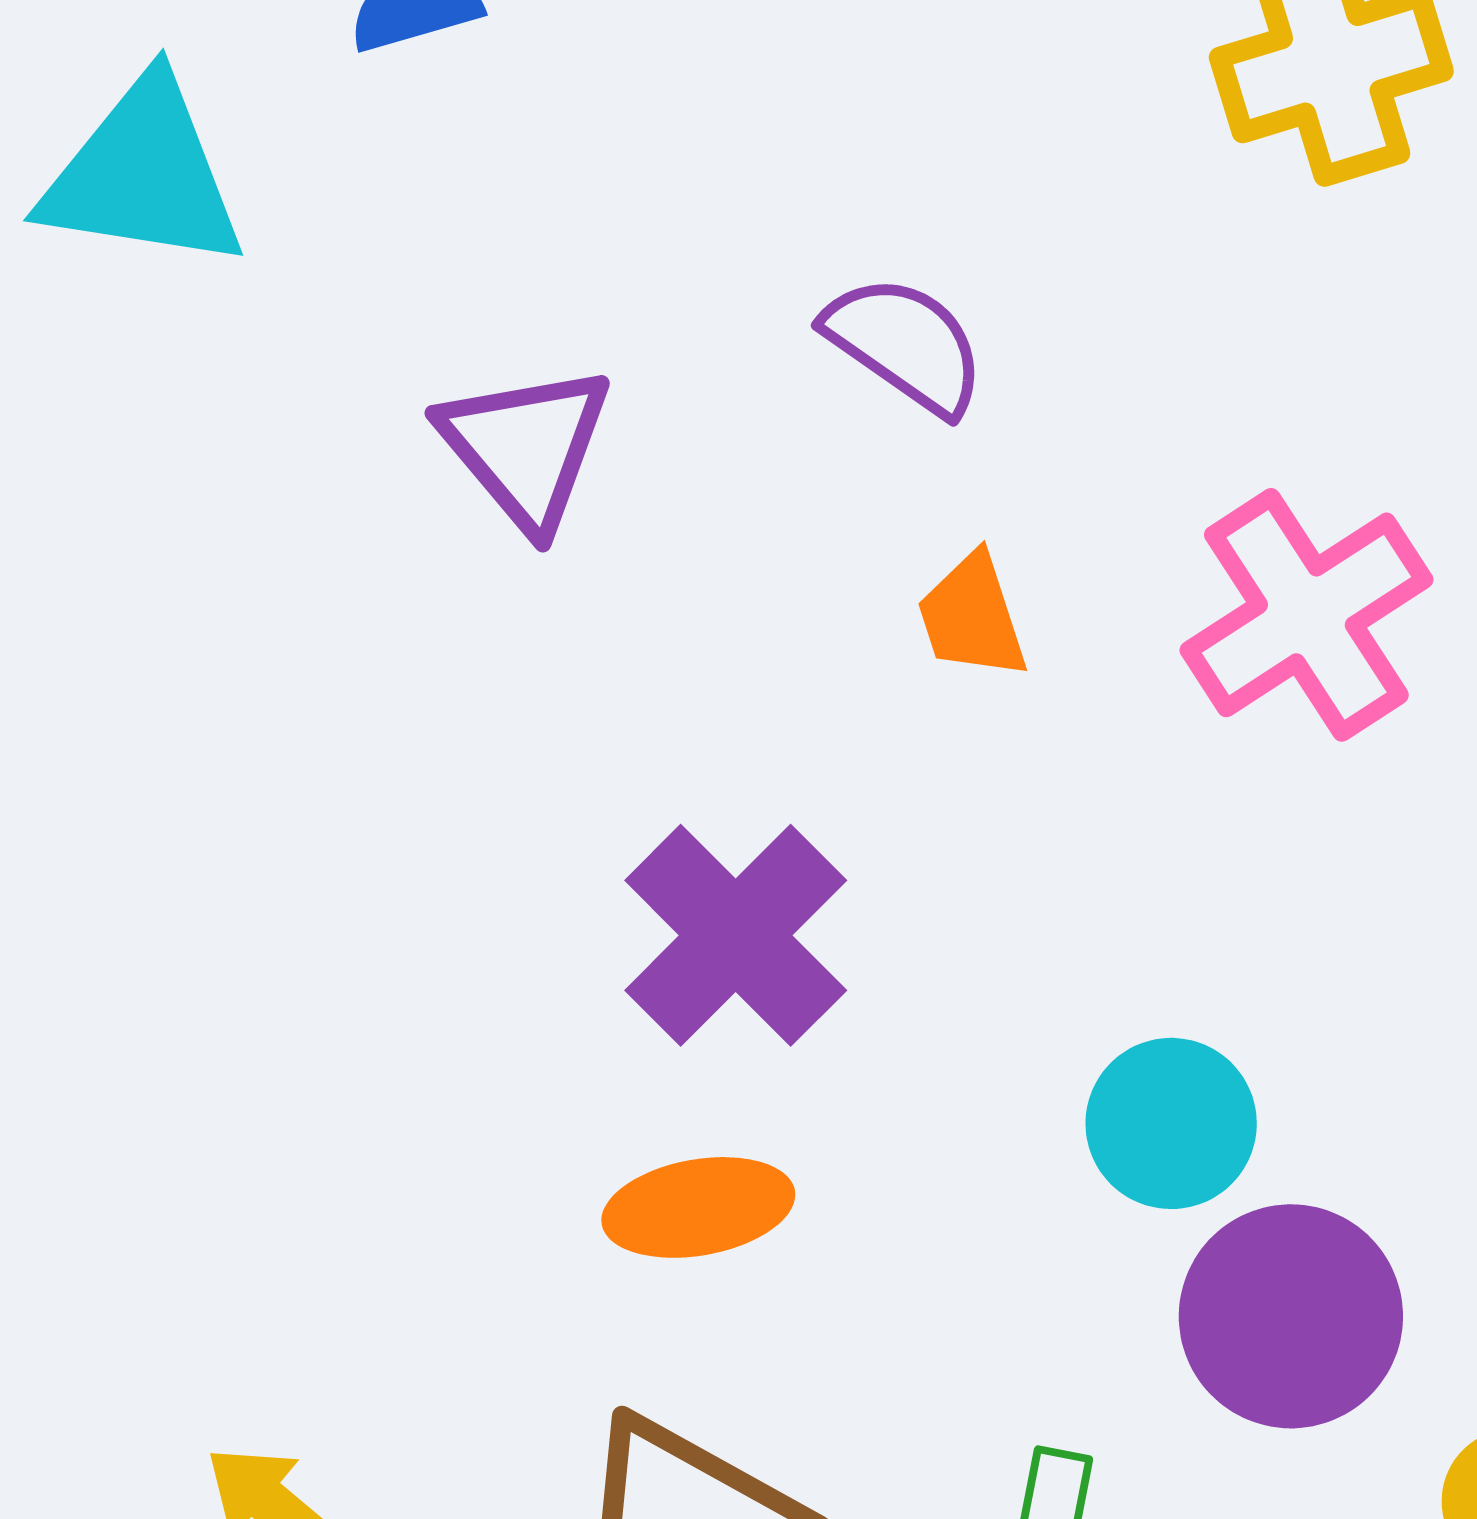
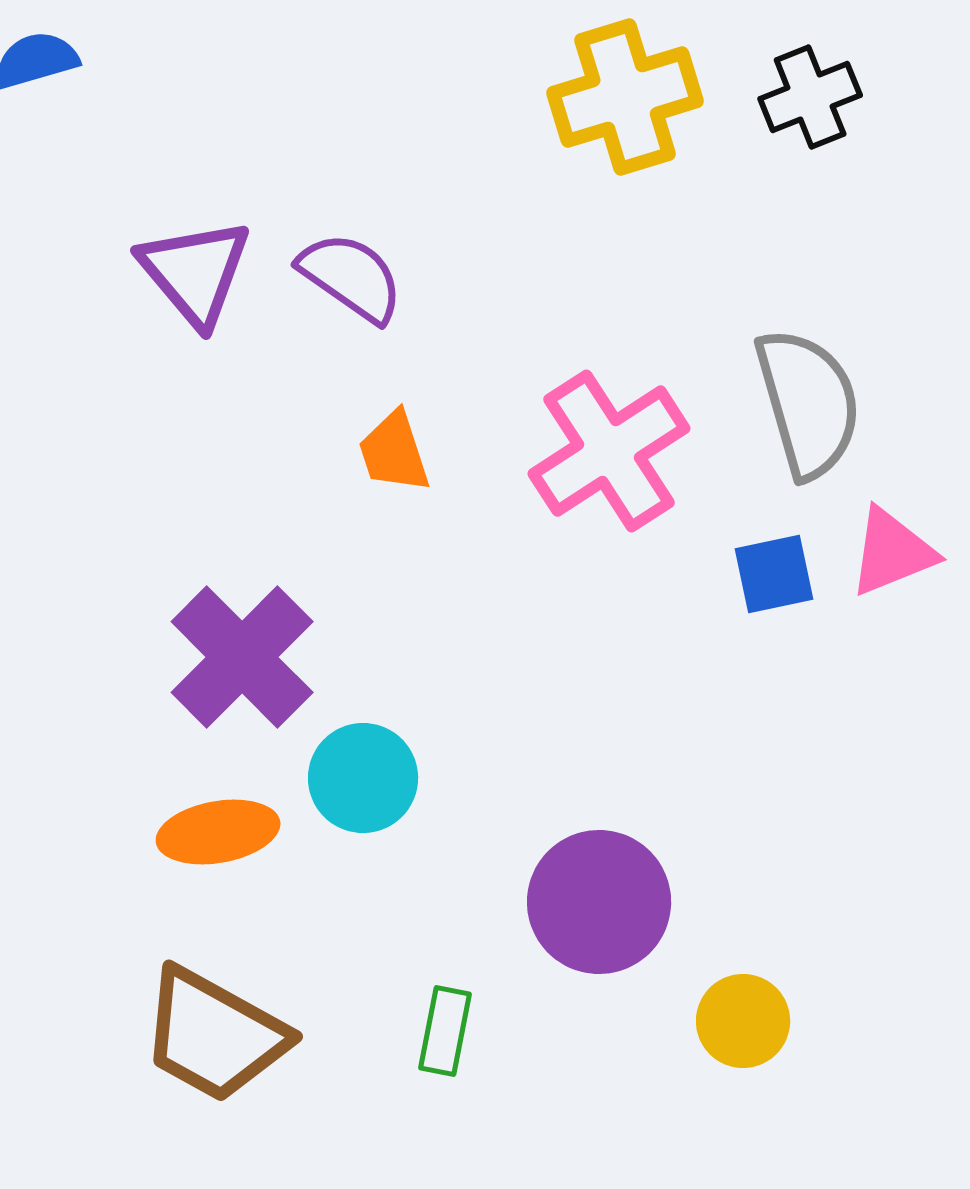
purple triangle: (526, 447) -> (195, 272), moved
cyan circle: (1171, 1123) -> (363, 778), moved

